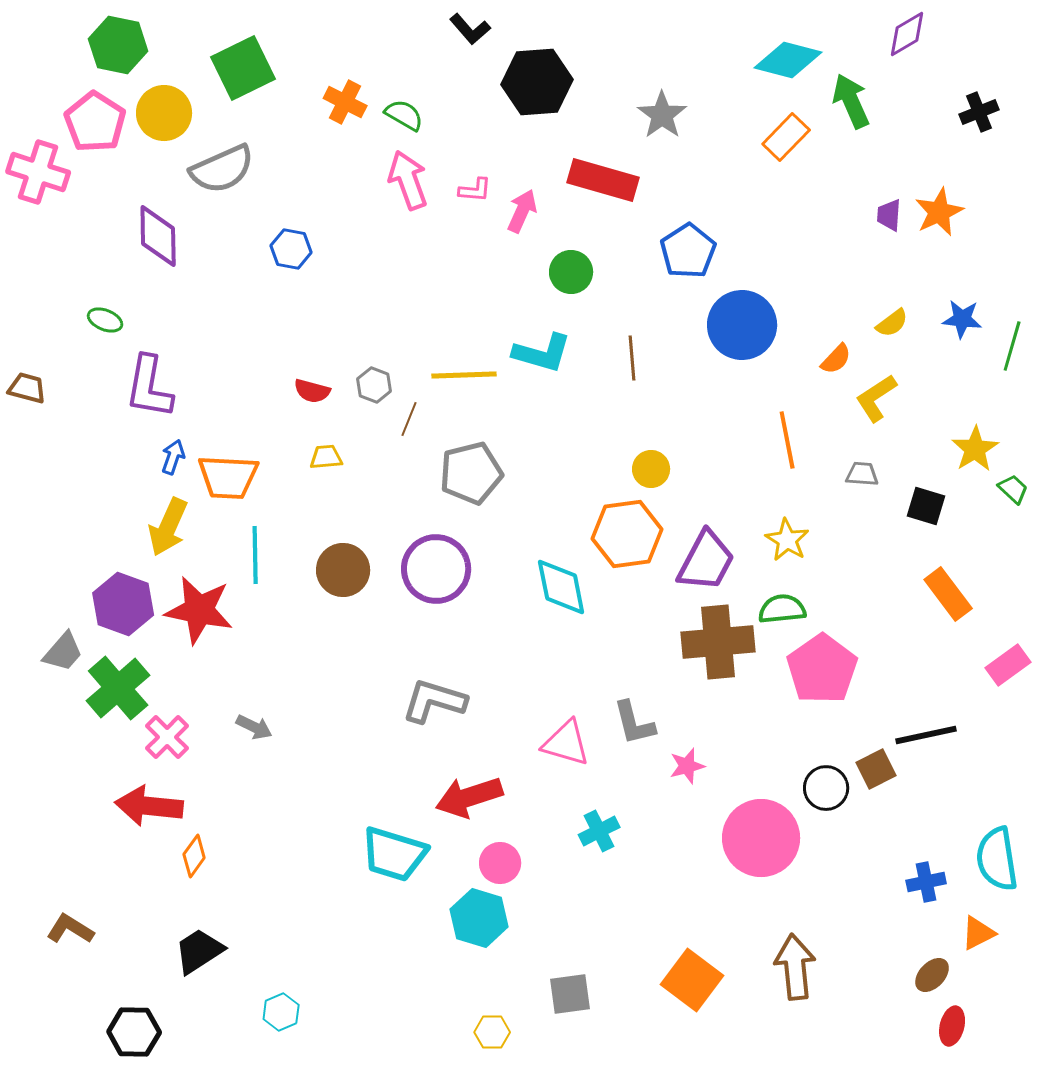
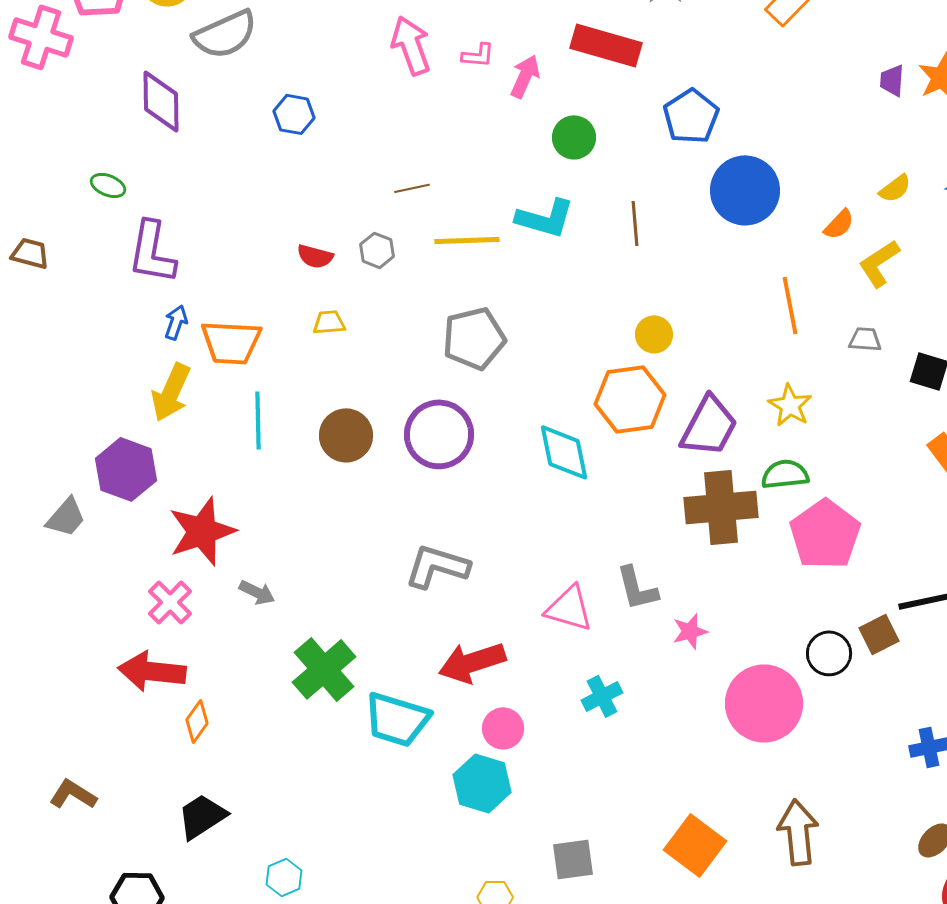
brown line: (409, 419) -> (412, 188), moved, turned 56
red star: (199, 610) -> (202, 531), moved, turned -30
green cross: (118, 688) -> (324, 669), moved

